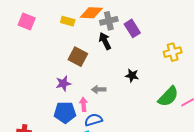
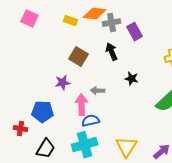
black arrow: (105, 41) -> (112, 52), moved
pink arrow: (84, 104) -> (82, 105), size x1.5
blue pentagon: (65, 112) -> (43, 112), moved

